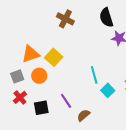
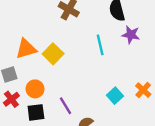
cyan line: (94, 75) -> (100, 45), moved
orange circle: (39, 76) -> (35, 89), moved

